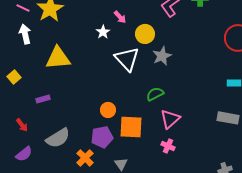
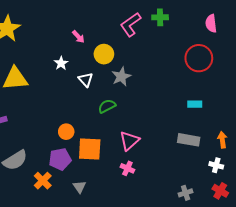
white star: (103, 32) -> (61, 63), moved
white triangle: (127, 59) -> (86, 80), size x0.6
green semicircle: (155, 94) -> (107, 106), moved

